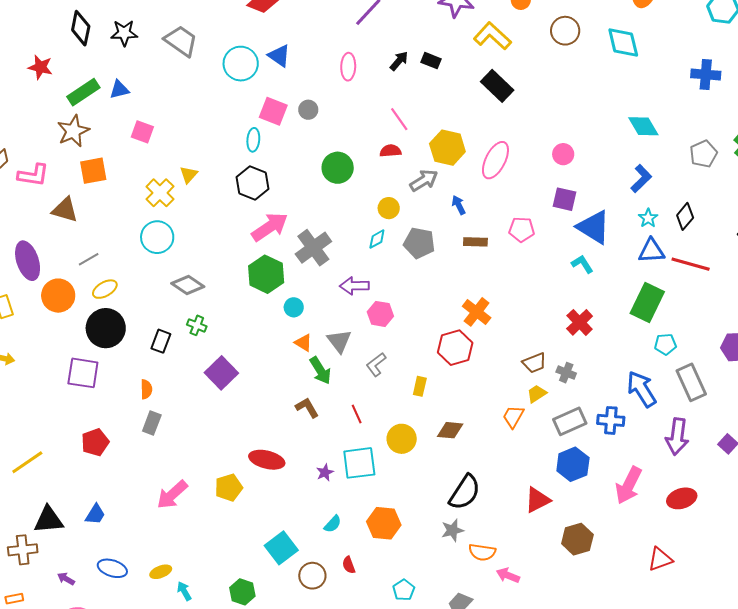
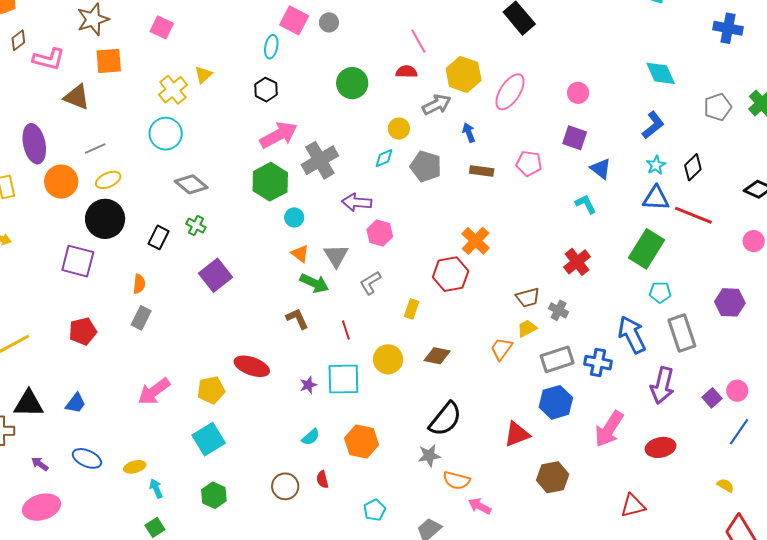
black hexagon: (252, 183) -> (266, 90), size x0.7
blue triangle: (594, 227) -> (601, 169), size x0.6
green arrow: (320, 371) -> (314, 283), turned -40
cyan square: (281, 548) -> (209, 439), moved

